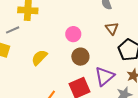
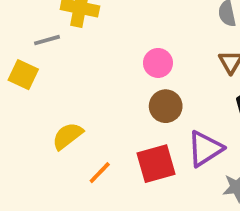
yellow semicircle: (39, 57) -> (68, 136), moved

